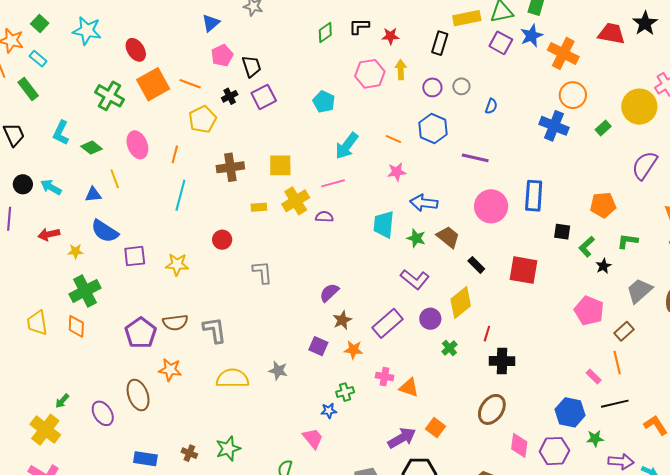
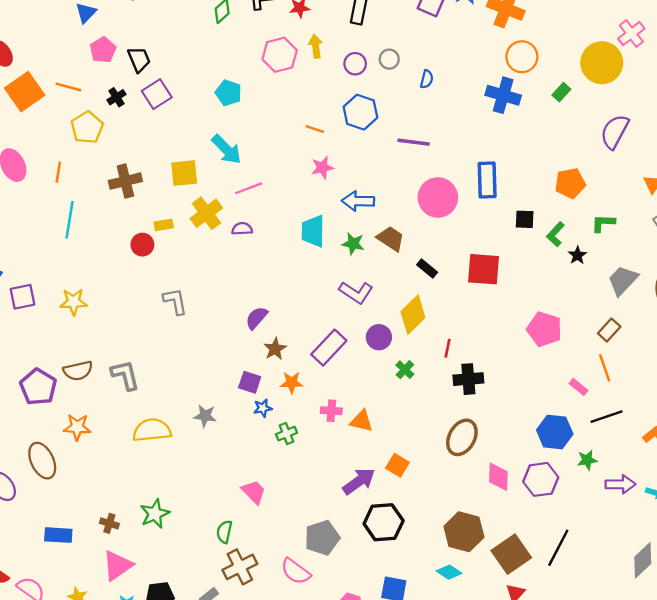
cyan arrow: (347, 146) -> (227, 149), moved, turned -76
red circle: (222, 240) -> (142, 245), moved
pink pentagon: (589, 311) -> (544, 329), moved
blue star: (329, 411) -> (263, 408), moved

